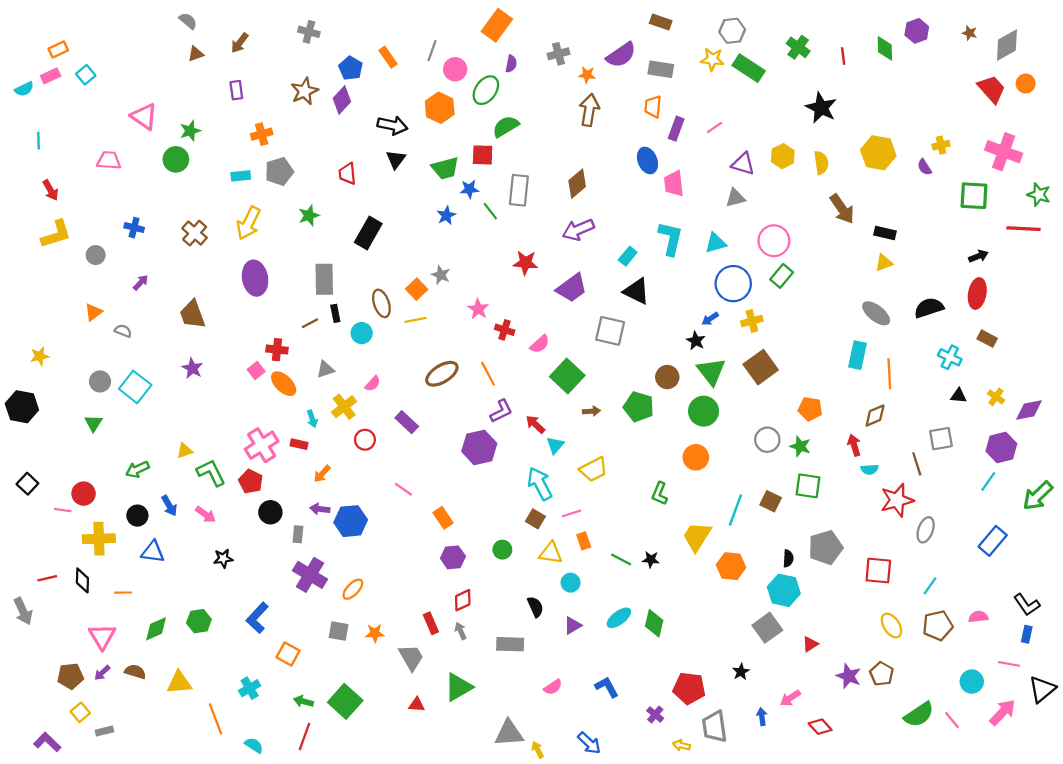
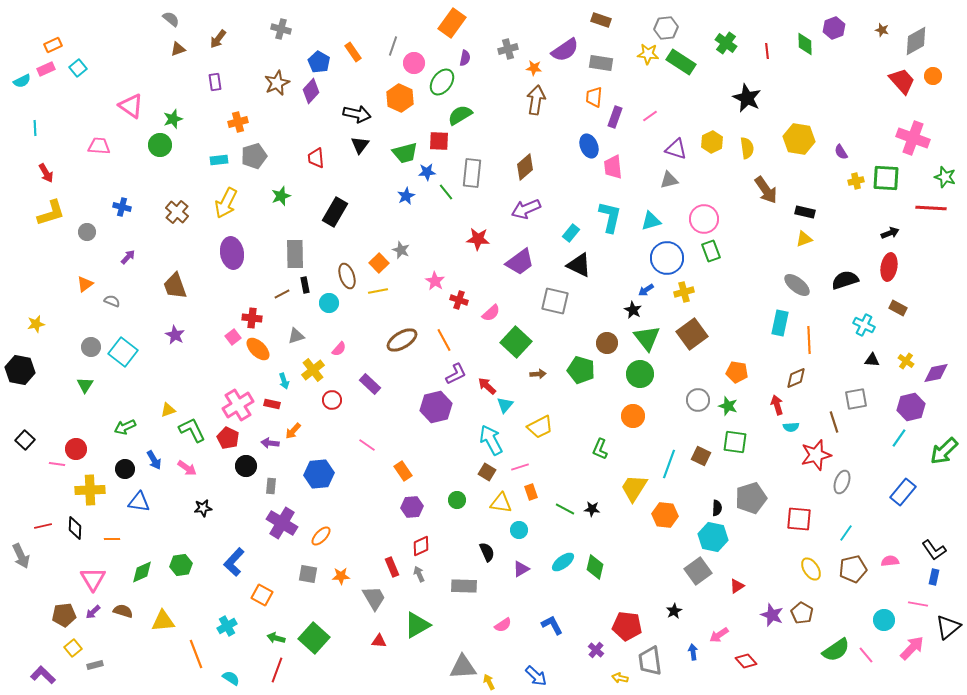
yellow cross: (941, 145) -> (856, 181), moved
green rectangle: (782, 276) -> (711, 251), turned -60
purple arrow: (320, 509) -> (270, 443), moved

